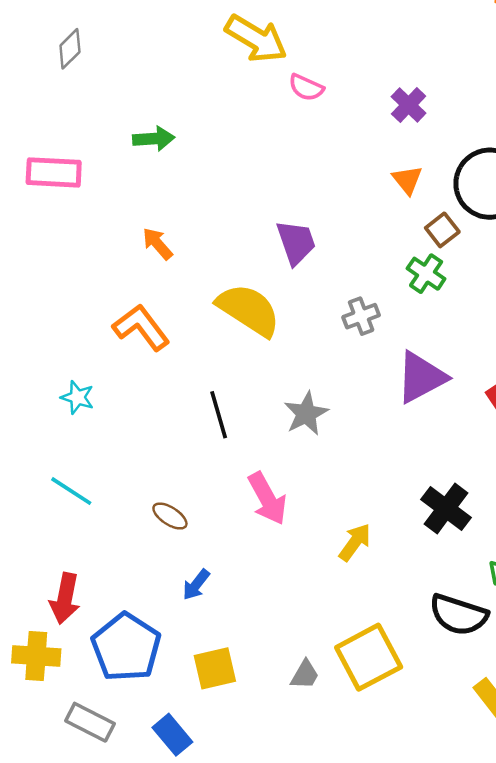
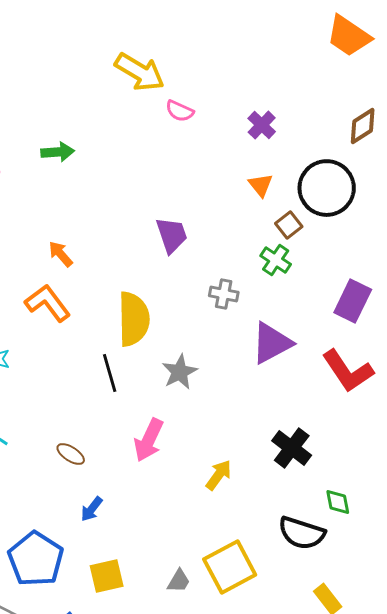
orange arrow: (157, 244) -> (61, 254), moved
yellow semicircle: (249, 310) -> (134, 319), moved, turned 56
gray cross: (361, 316) -> (224, 294), turned 32
pink arrow: (267, 499) -> (149, 440), turned 54

